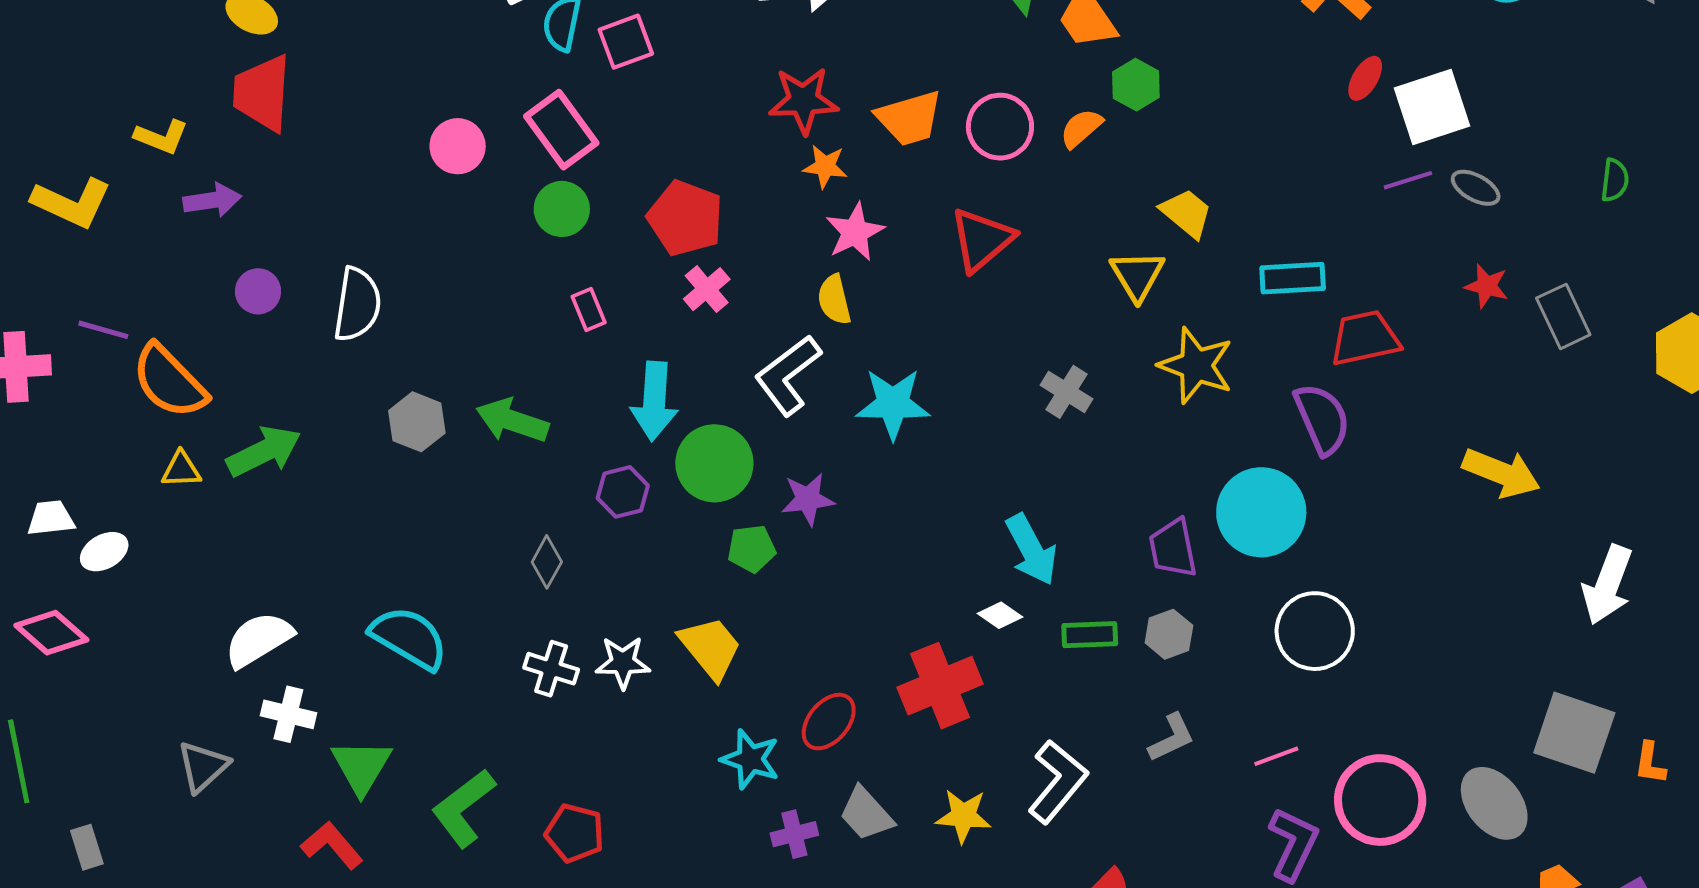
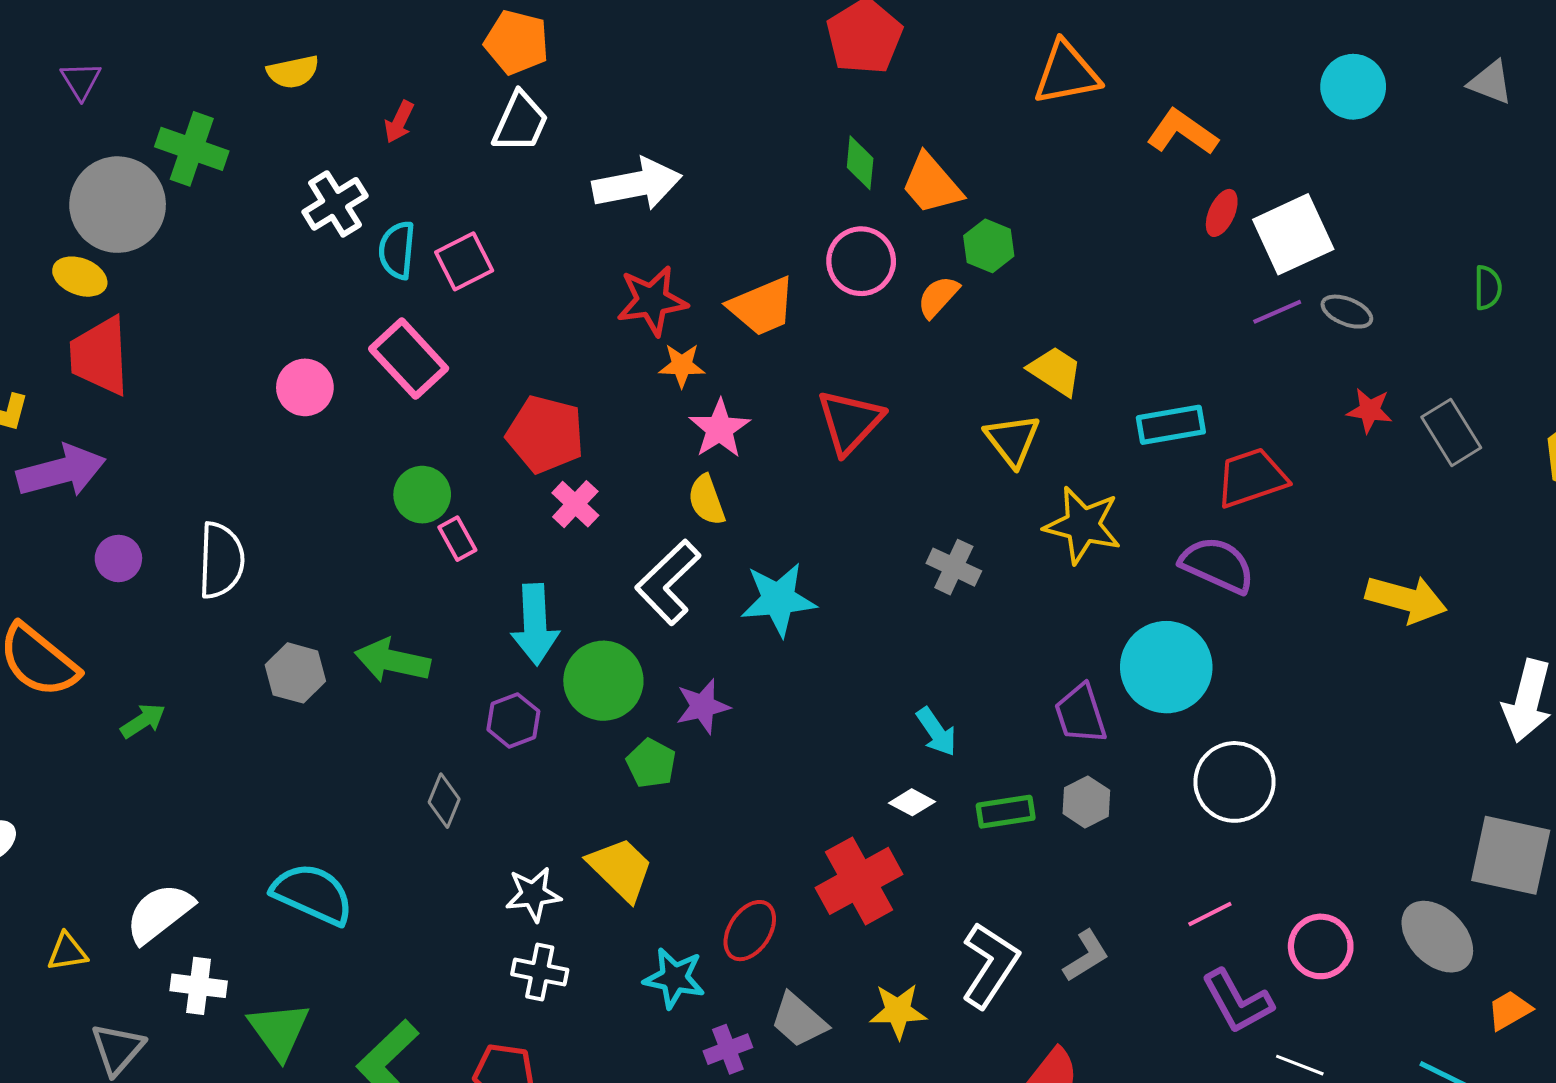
pink circle: (1000, 127) -> (861, 261), moved
purple arrow: (212, 200) -> (61, 471), size x1.5
green circle: (562, 209) -> (422, 495), moved
purple semicircle: (1322, 419) -> (1217, 565), turned -36
green arrow: (264, 451) -> (143, 721), size x0.6
yellow triangle: (181, 470) -> (67, 952), moved
green pentagon: (752, 549) -> (651, 763), turned -30
cyan arrow: (1031, 550) -> (936, 732), size x0.7
white cross: (551, 669) -> (540, 972), moved
gray L-shape: (1171, 738) -> (1086, 956), moved
pink circle: (1380, 800) -> (1321, 946), size x0.7
purple L-shape: (1293, 844) -> (1237, 1001), turned 132

